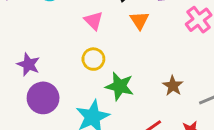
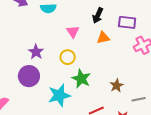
orange triangle: (139, 20) -> (103, 38), turned 40
purple star: (28, 64) -> (36, 52), moved

